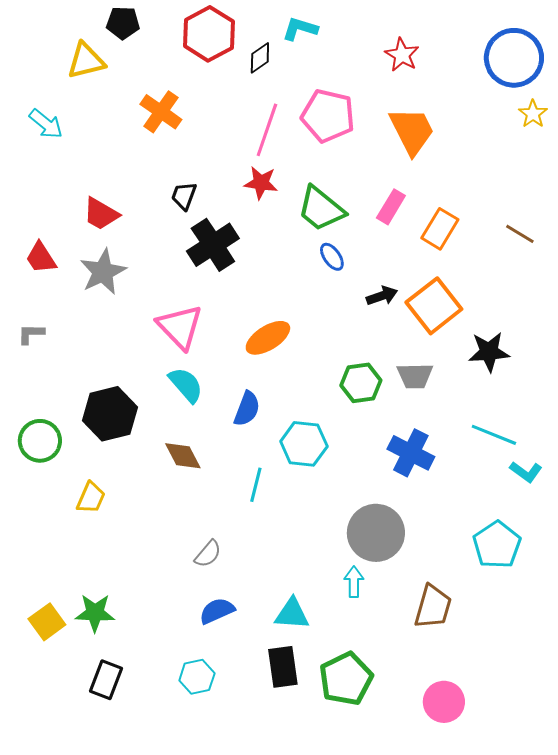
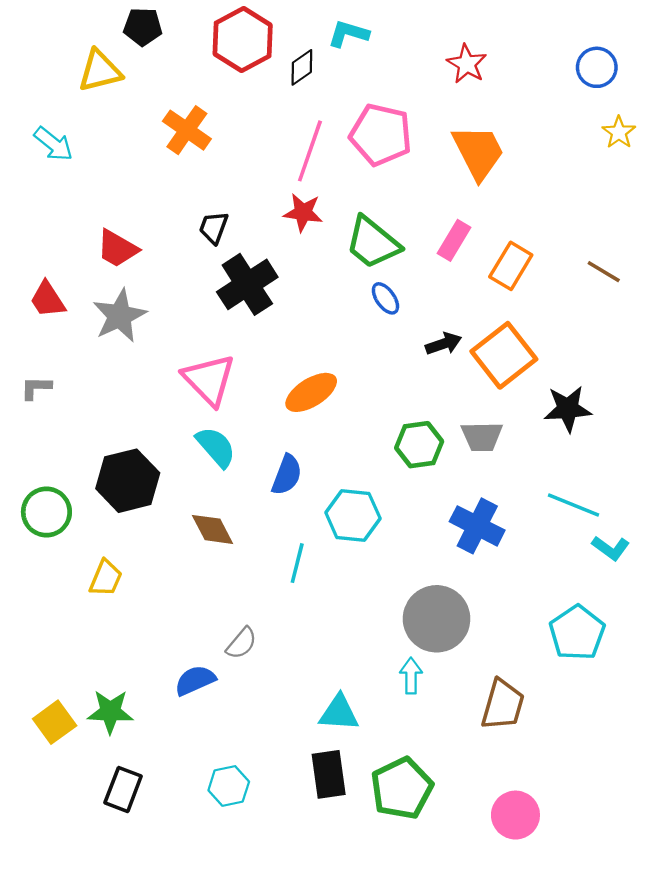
blue circle: (514, 58) -> (597, 67), size x0.6
blue semicircle: (217, 611) -> (195, 680), moved

